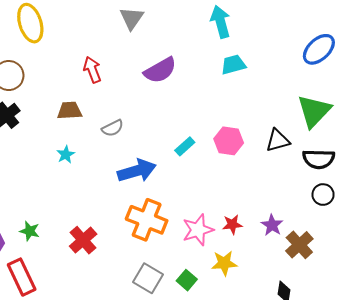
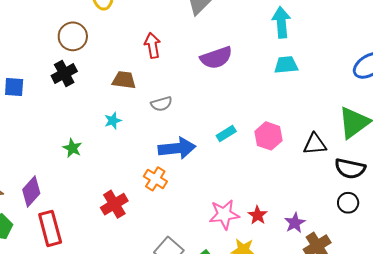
orange cross: (147, 220) -> (155, 179), moved, size x0.6
red star: (232, 224) -> (258, 215), turned 30
green star: (30, 231) -> (72, 148), moved

